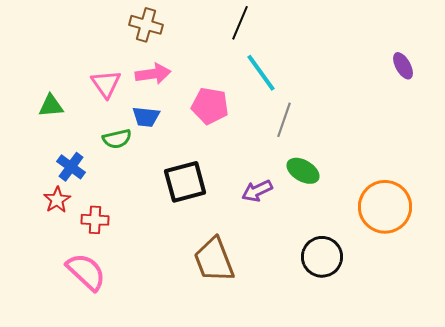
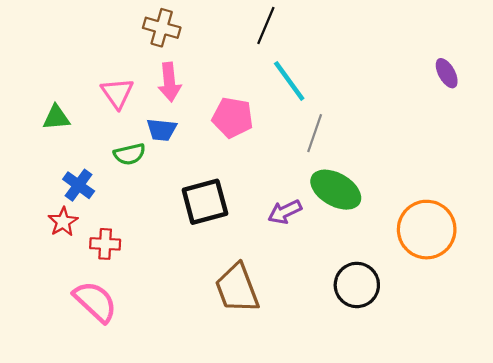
pink arrow: (153, 74) -> (169, 82), turned 92
green ellipse: (303, 171) -> (336, 190), size x1.4

